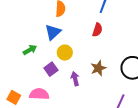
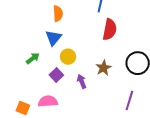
red semicircle: (97, 30) -> (110, 30), moved, size x1.5

